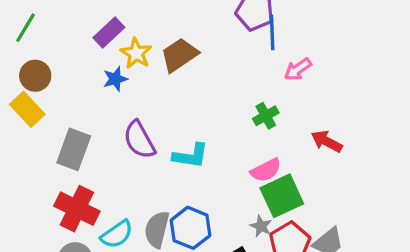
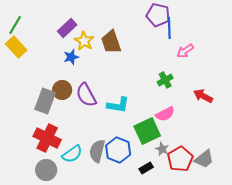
brown trapezoid: (179, 55) -> (111, 42), turned -75
brown circle: (35, 76) -> (62, 90), moved
yellow rectangle: (27, 109) -> (16, 47), moved
green square: (282, 196) -> (147, 131), moved

